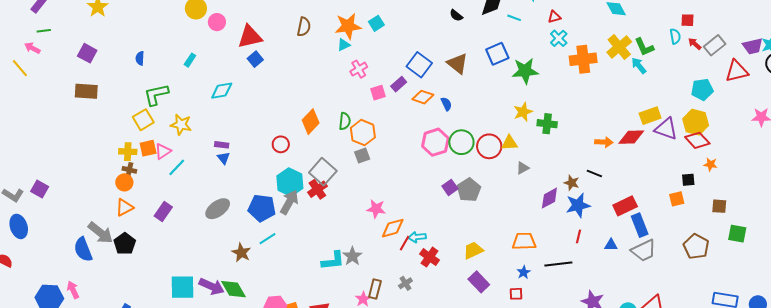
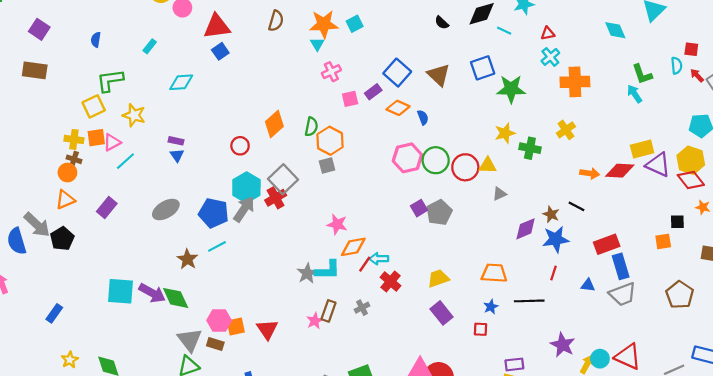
cyan triangle: (344, 45) -> (317, 44), turned -40
yellow cross: (619, 47) -> (566, 130), moved, size x0.7
cyan L-shape: (333, 261) -> (327, 270), moved

